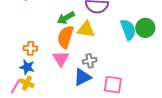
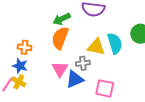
yellow triangle: (86, 29) -> (96, 47), moved
cyan semicircle: (128, 30) -> (115, 43), moved
pink triangle: (61, 59) -> (60, 69), moved

